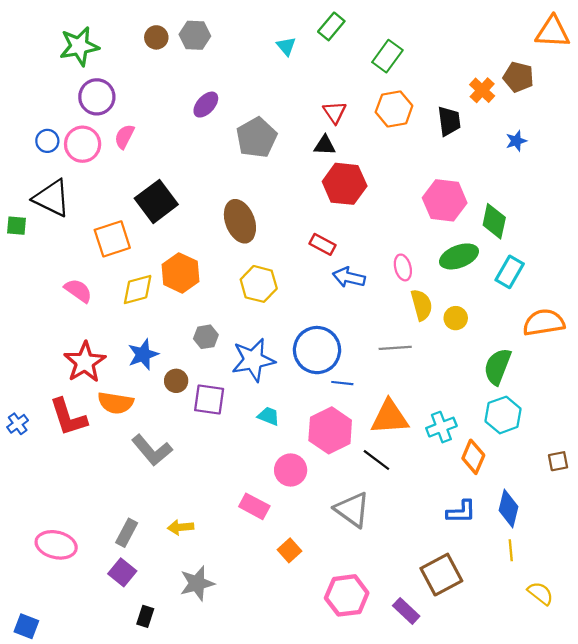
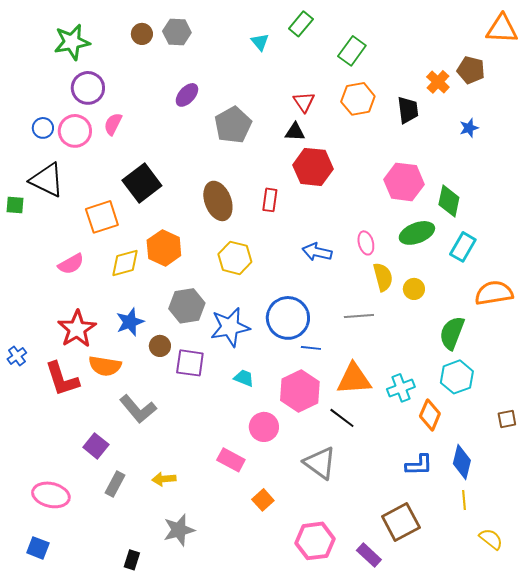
red rectangle: (323, 244) -> (270, 200), moved, turned 70
pink semicircle: (78, 291) -> (71, 264), turned 116
gray hexagon: (206, 337) -> (187, 306), size x1.6
blue cross: (18, 424) -> (17, 356), moved
purple square: (122, 572) -> (96, 446), moved
blue square: (26, 626) -> (38, 548), moved

